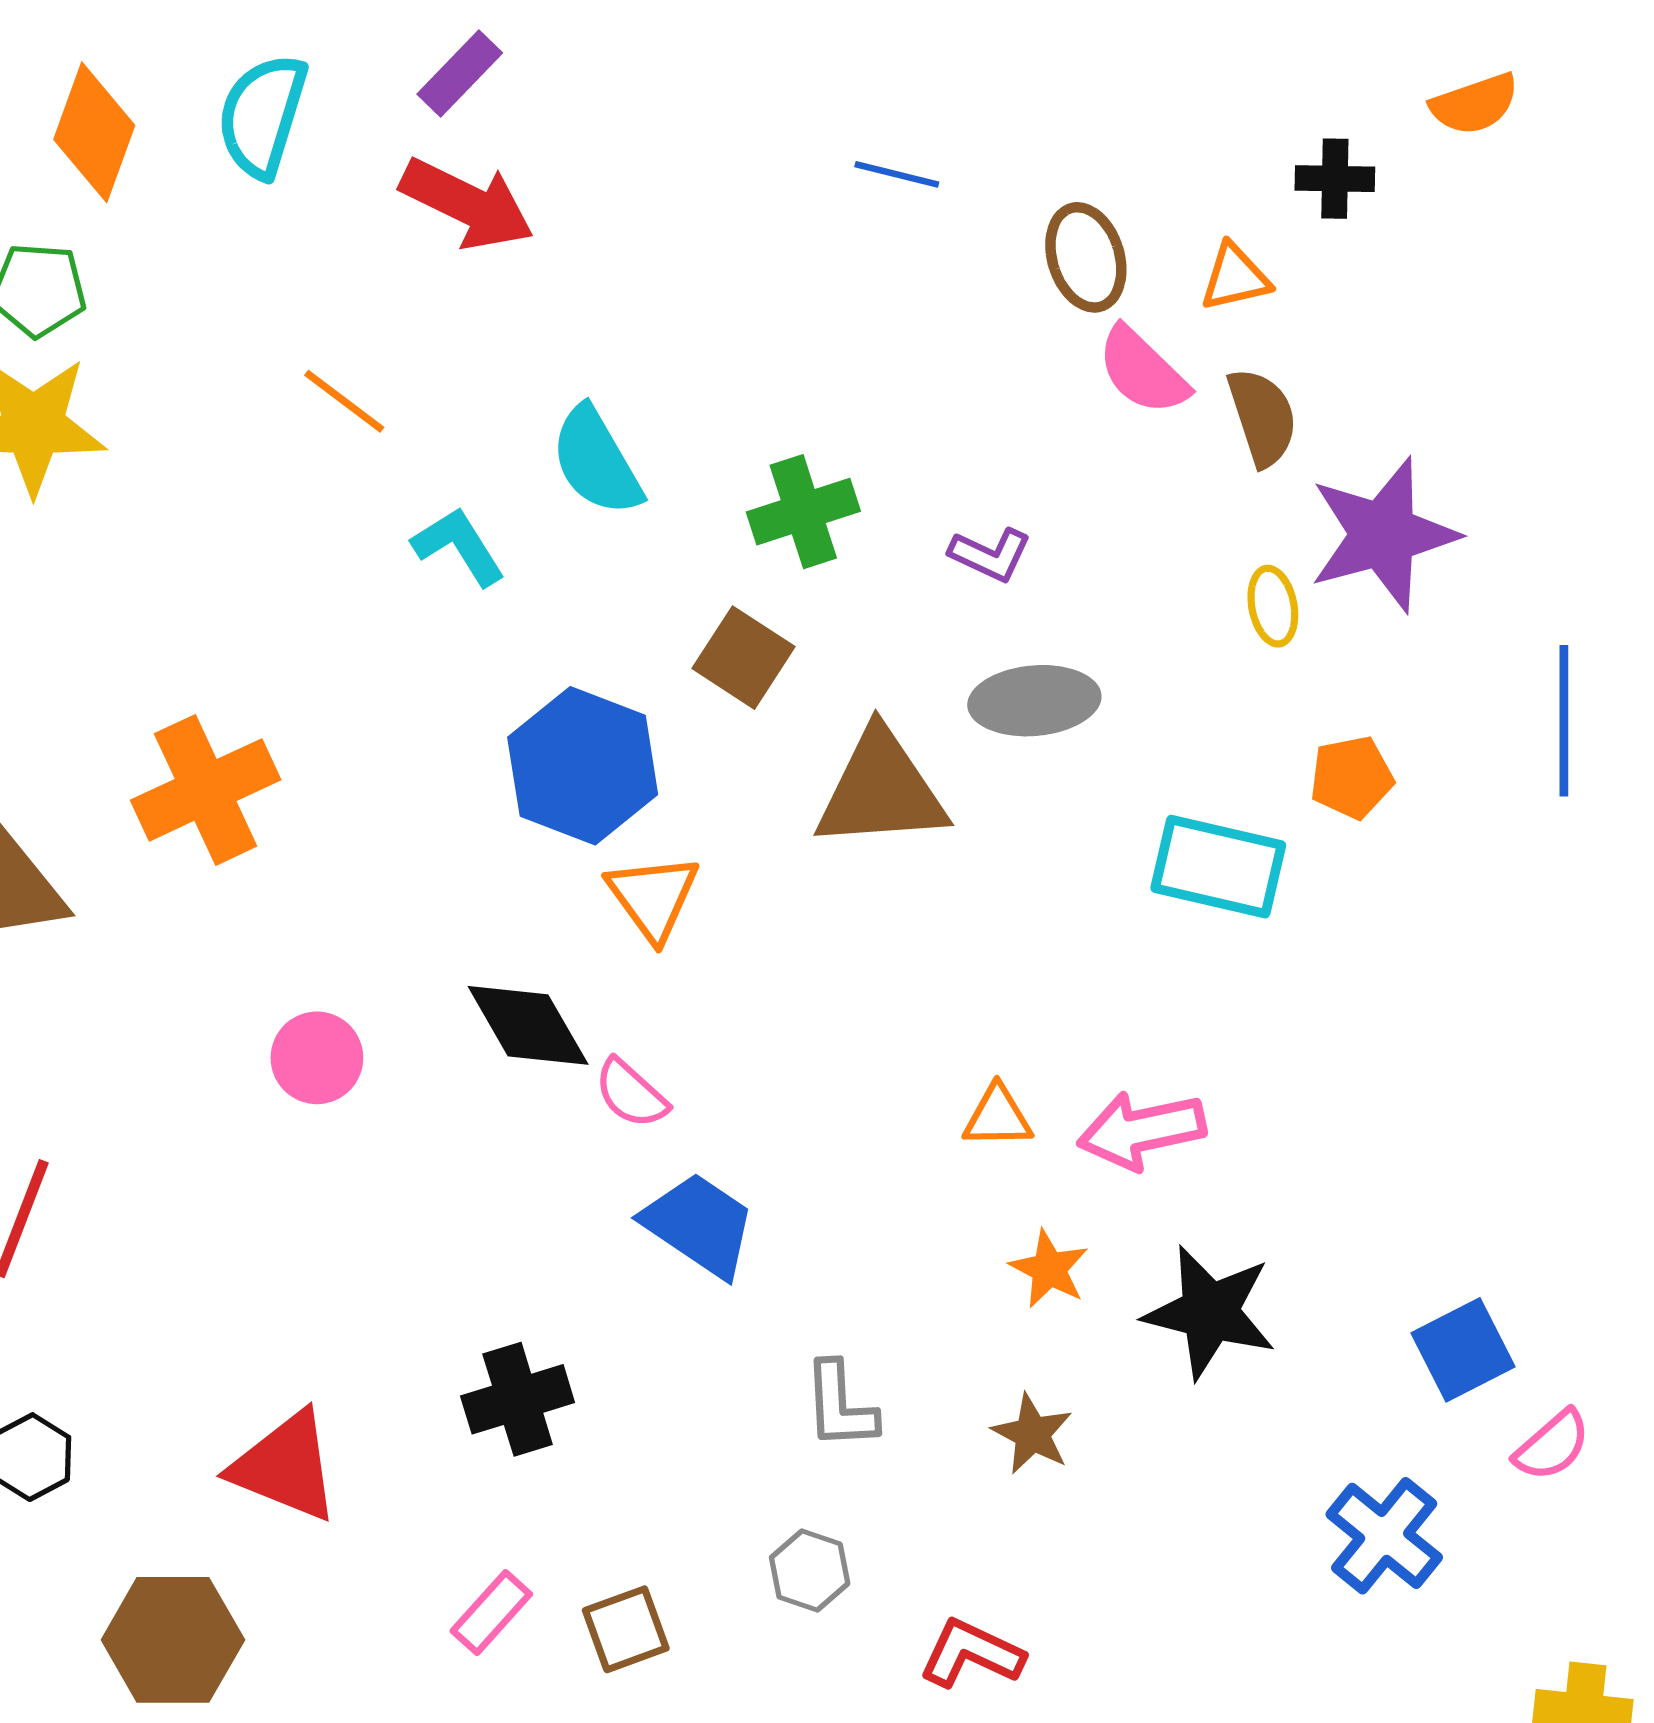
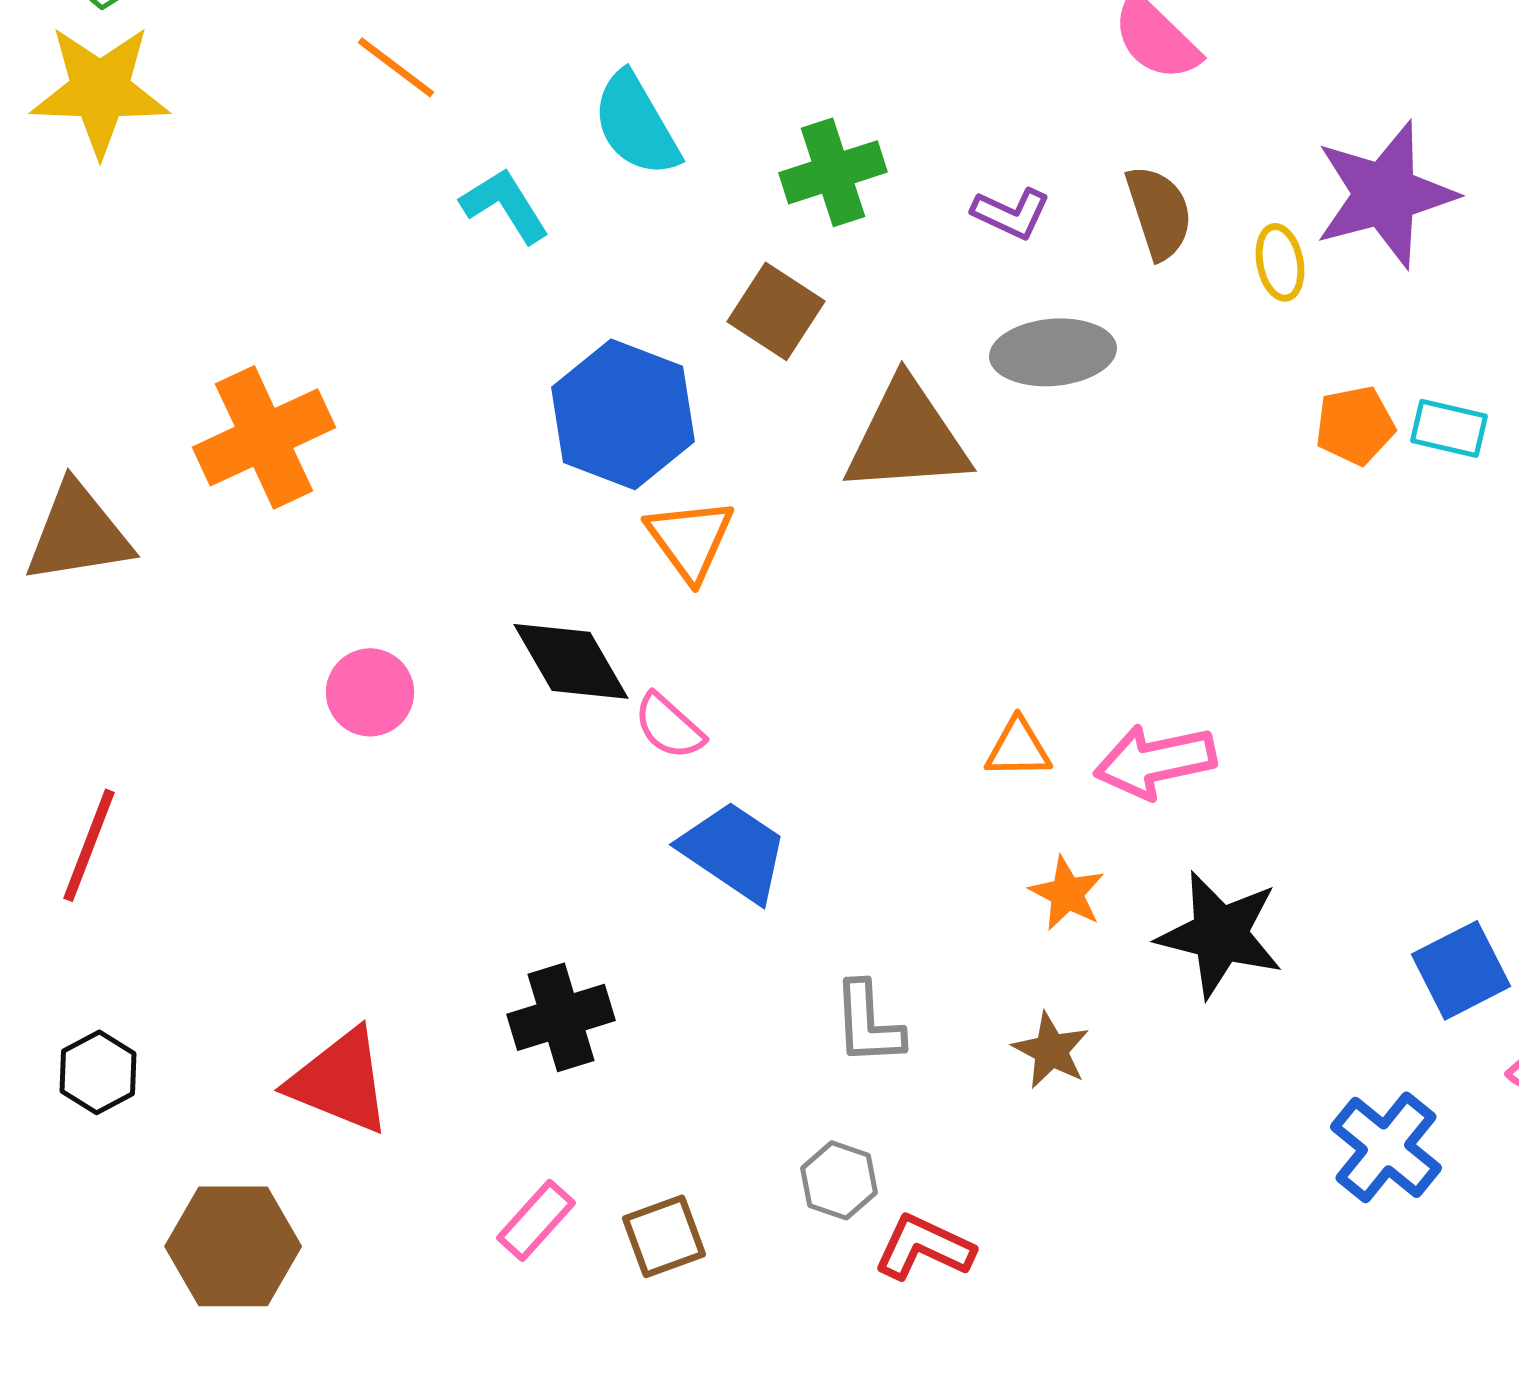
brown semicircle: (1262, 417) -> (1159, 212), moved
cyan rectangle: (1218, 867) -> (1449, 428), moved, size x0.6
red L-shape: (971, 1653) -> (924, 1247), moved

